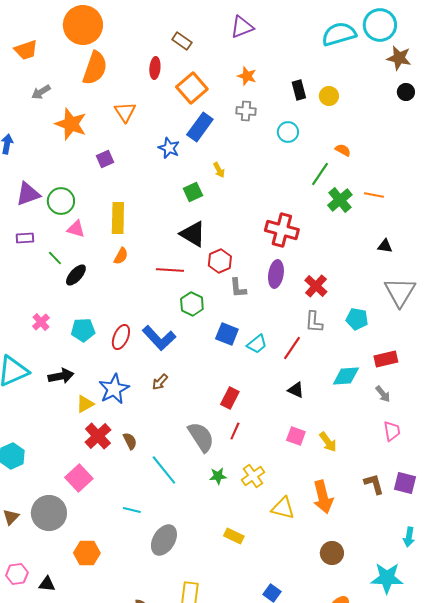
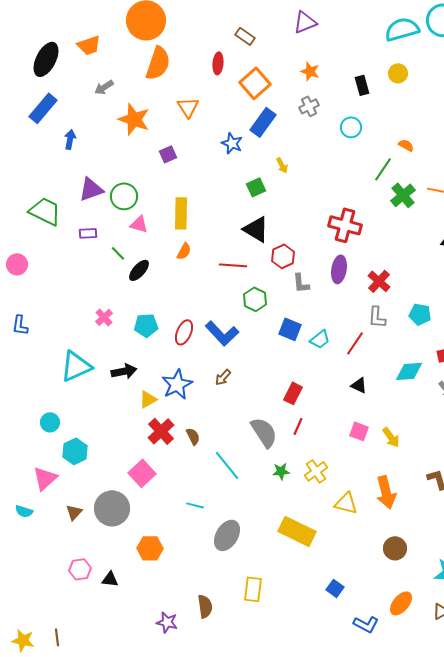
yellow circle: (329, 96) -> (398, 73), moved
gray cross: (246, 111) -> (309, 106), turned -30
yellow rectangle: (234, 536) -> (297, 531), size x1.8

